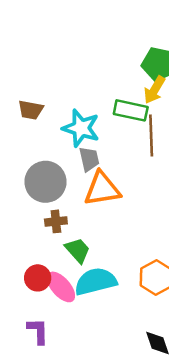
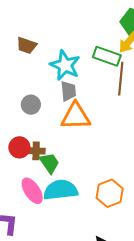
gray circle: (45, 182) -> (31, 105), size x0.6
brown cross: (56, 221) -> (36, 151), moved
red circle: (38, 278) -> (19, 147), moved

